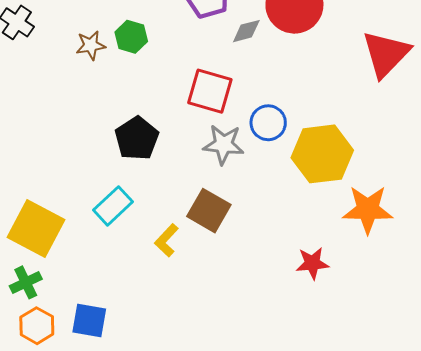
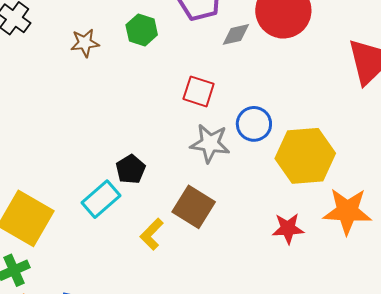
green hexagon: (131, 37) -> (142, 30), moved
red square: (210, 91) -> (199, 91), size x0.7
black pentagon: (137, 138) -> (131, 169), moved, size x0.7
red star: (312, 263) -> (288, 229), moved

